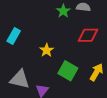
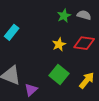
yellow star: (47, 50) -> (59, 44), moved

